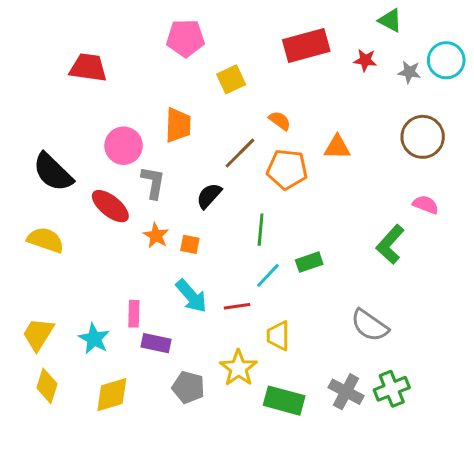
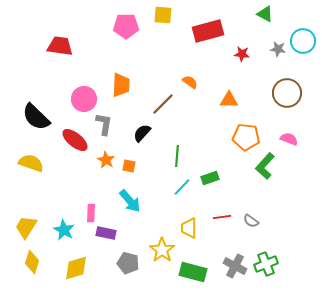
red star: (365, 60) -> (242, 54), moved
yellow square: (231, 79) -> (163, 15), moved, turned 30
orange pentagon: (287, 169) -> (246, 137), moved
red line: (237, 306) -> (222, 217), moved
gray semicircle: (370, 325) -> (251, 221), size x0.6

